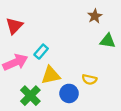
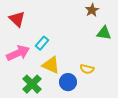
red triangle: (14, 26) -> (17, 19), turned -30
yellow triangle: (51, 75) -> (51, 65), turned 36

